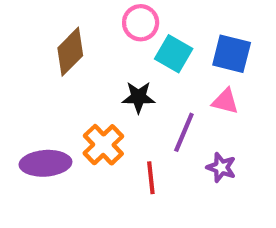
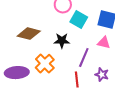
brown diamond: (70, 52) -> (29, 34), moved, turned 60
red line: (151, 178) -> (77, 80), moved

